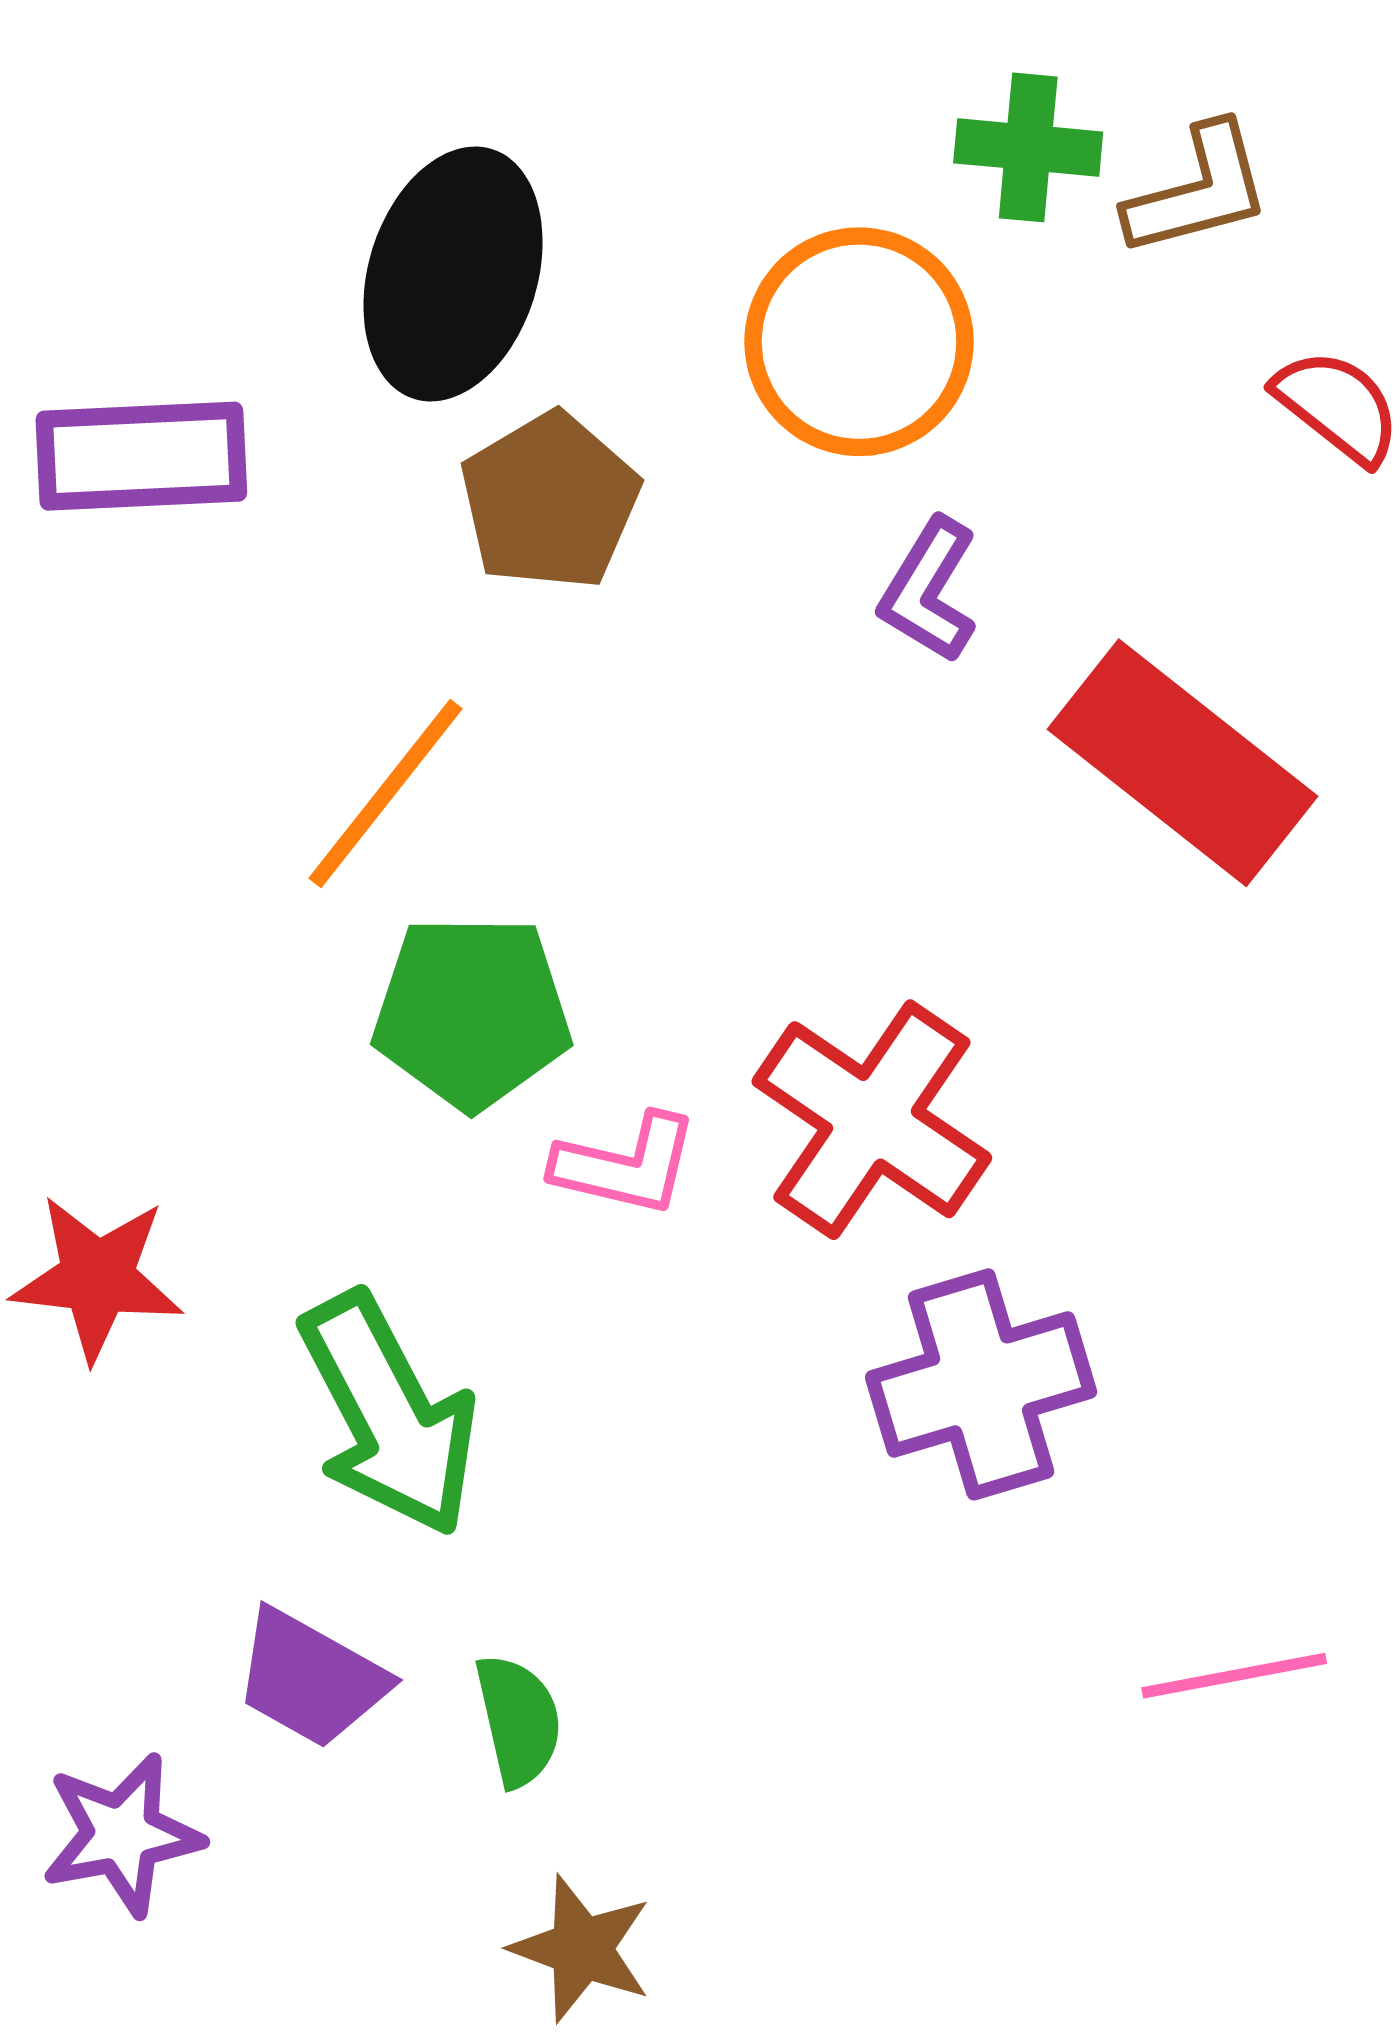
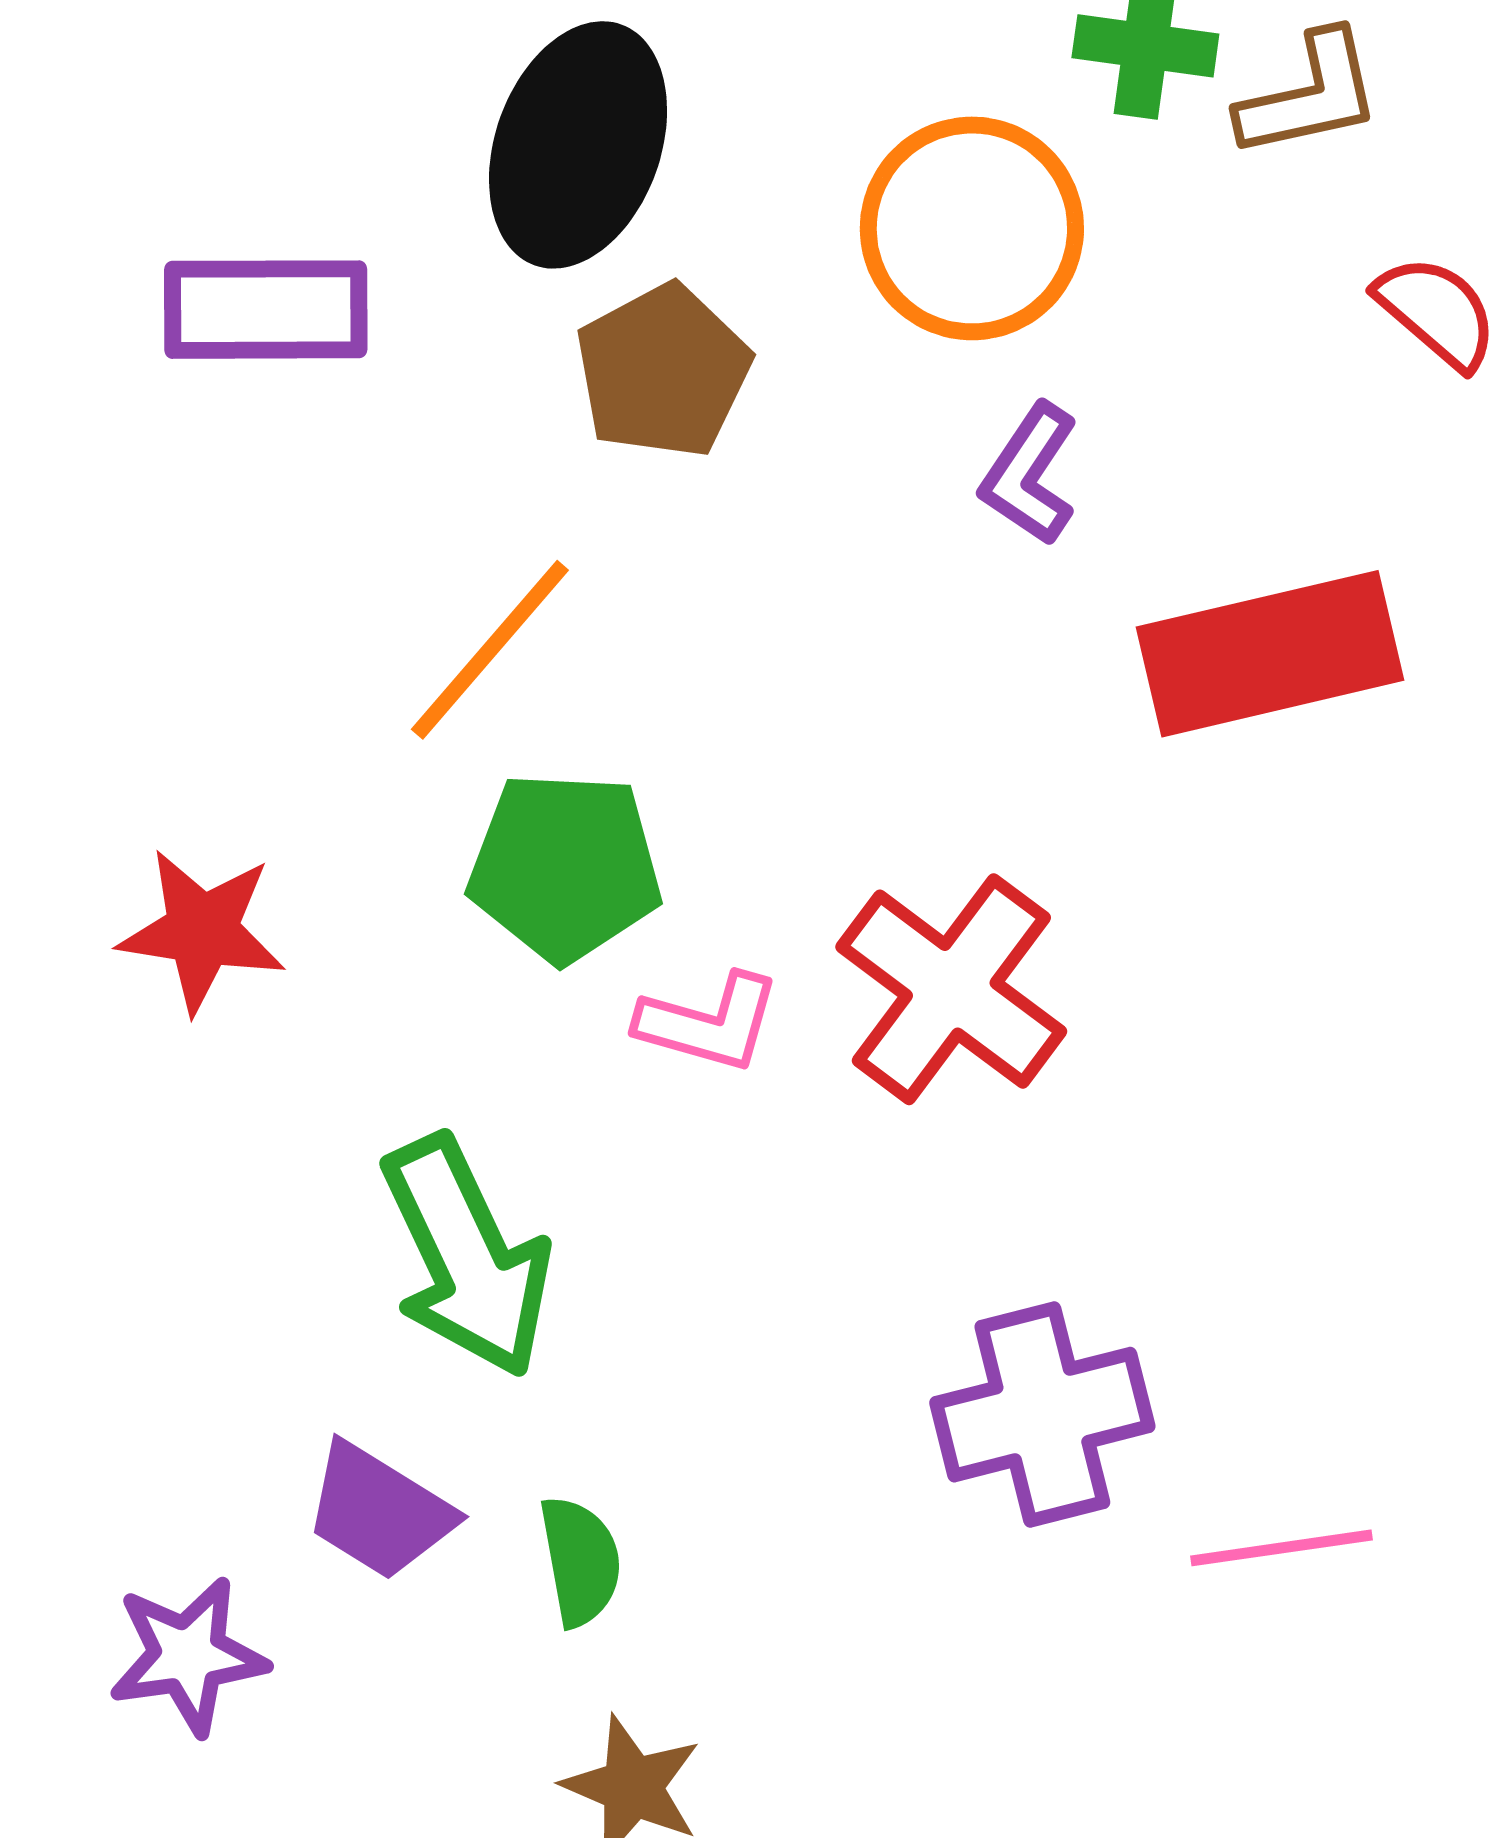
red rectangle: (1182, 763) -> (1270, 654), turned -54
red star: (97, 1278) -> (202, 931), moved
purple cross: (981, 1384) -> (1042, 1415), moved

